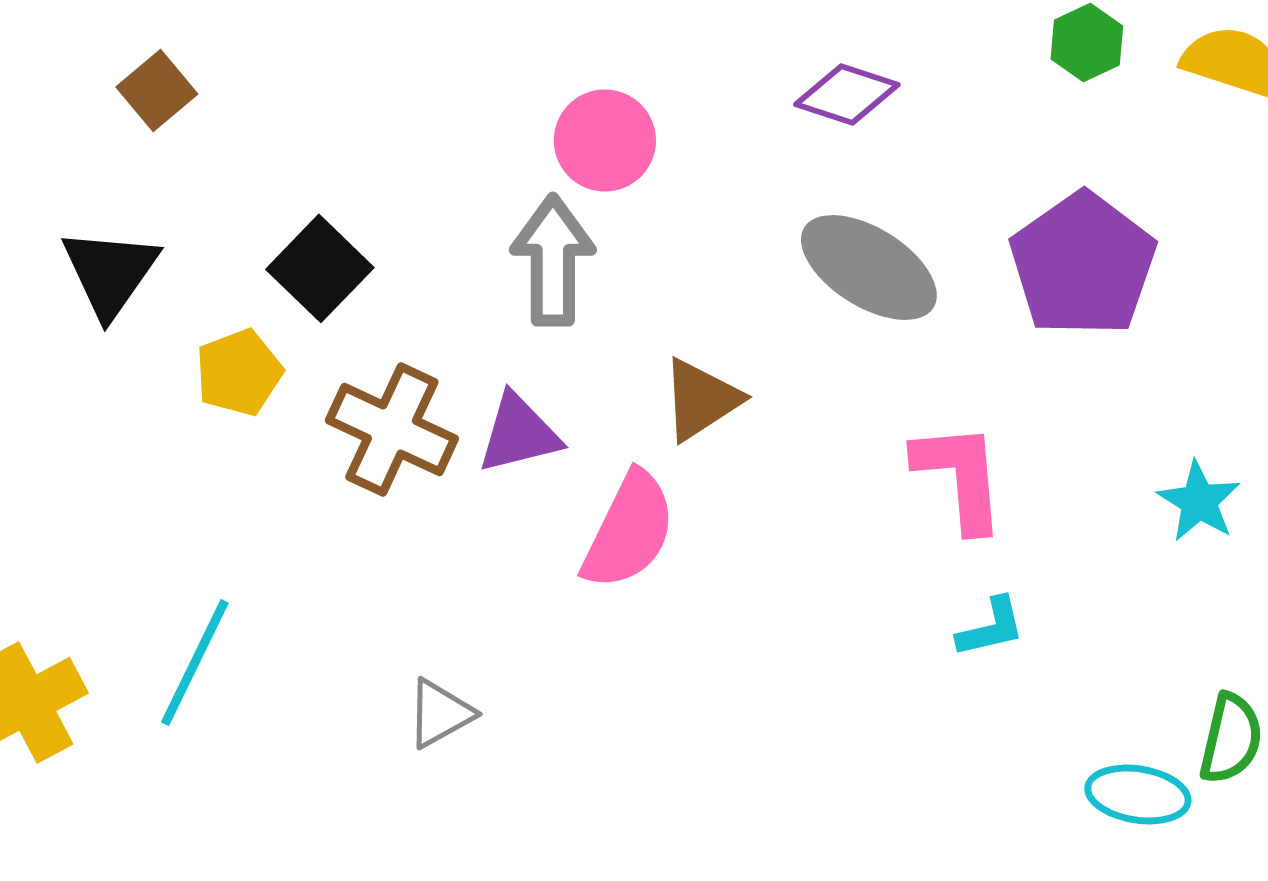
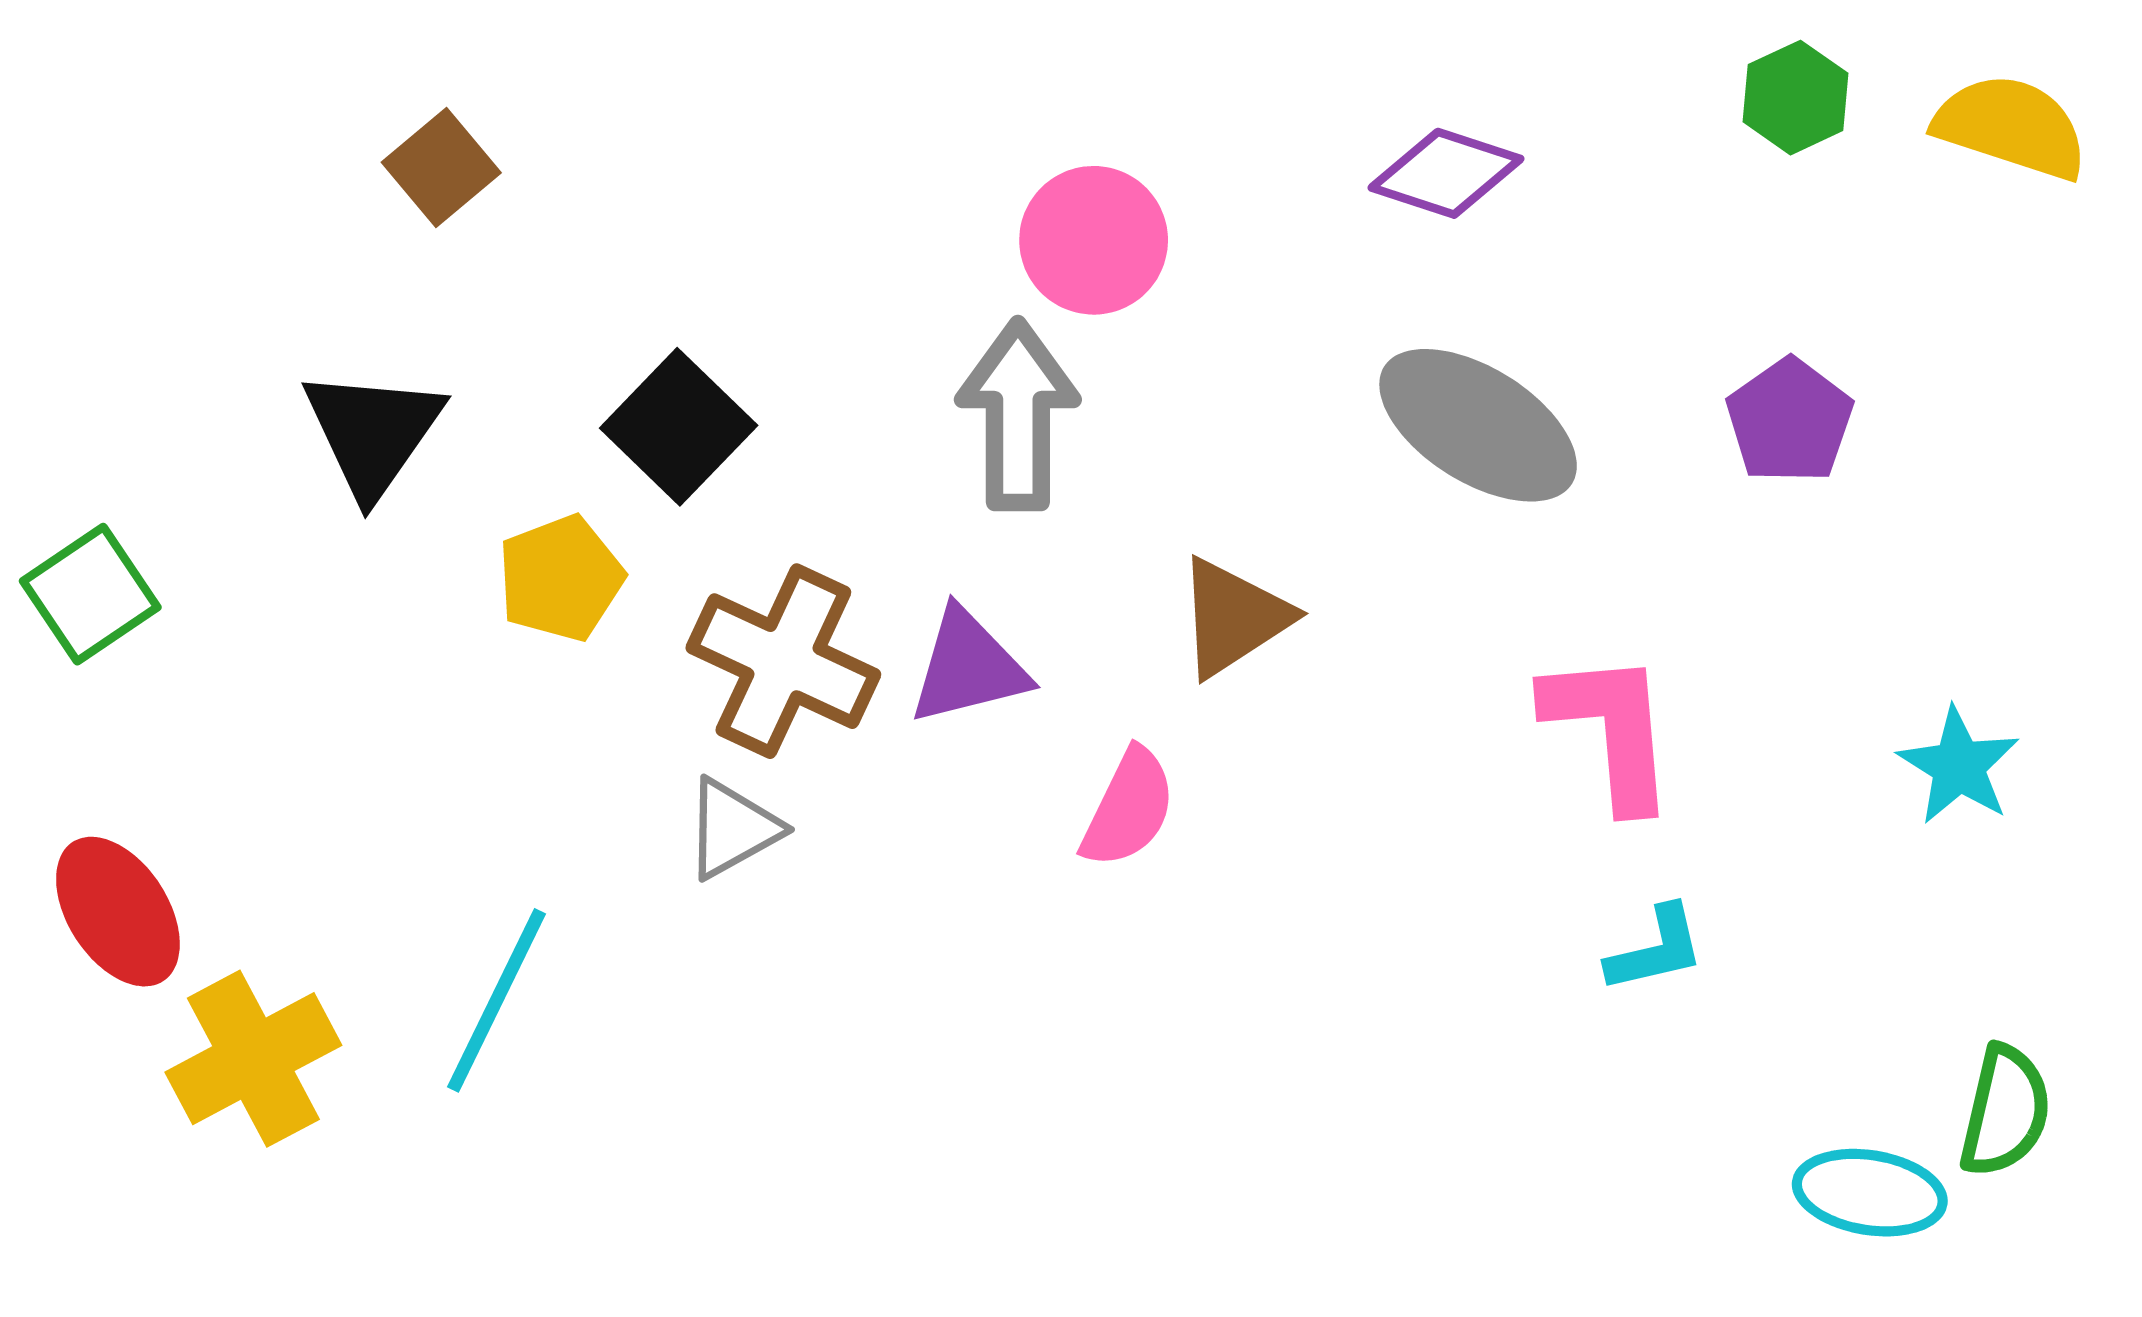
purple pentagon: (1083, 264) -> (1790, 421), size x0.6
pink semicircle: (629, 530) -> (1129, 808), size x0.7
gray triangle: (440, 713) -> (732, 829), moved

